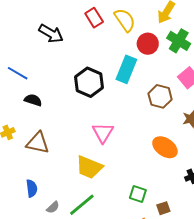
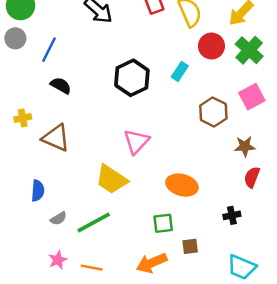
cyan rectangle: (126, 69) -> (180, 71), size x0.6
blue line: (18, 73) -> (49, 50), turned 75
orange ellipse: (165, 147) -> (182, 185), moved, turned -30
green square: (138, 194) -> (163, 223), turned -36

